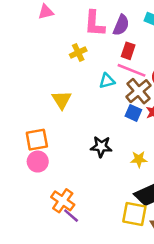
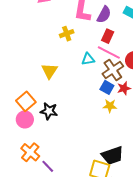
orange square: (37, 140) -> (26, 101), turned -36
black star: (101, 147) -> (49, 111), moved
yellow star: (139, 159) -> (110, 106), moved
orange cross: (63, 201) -> (30, 152), moved

